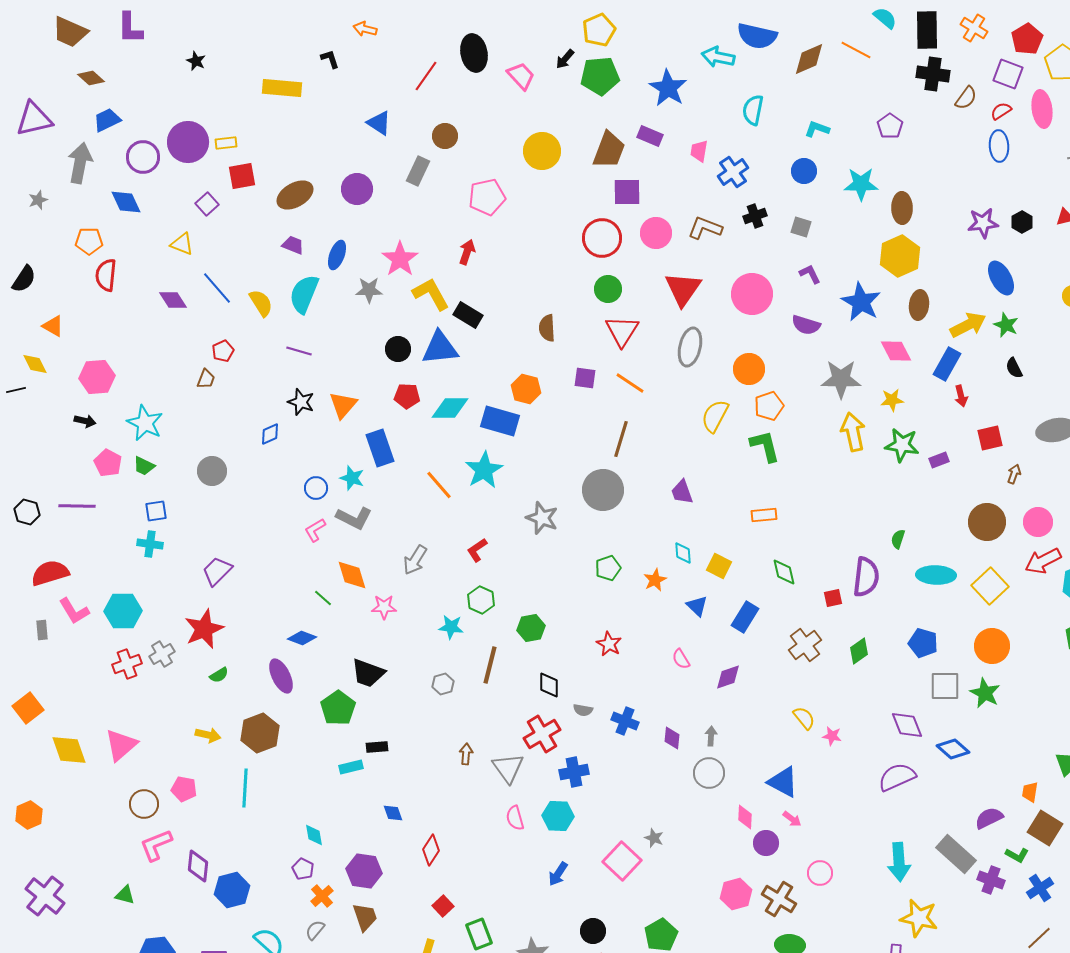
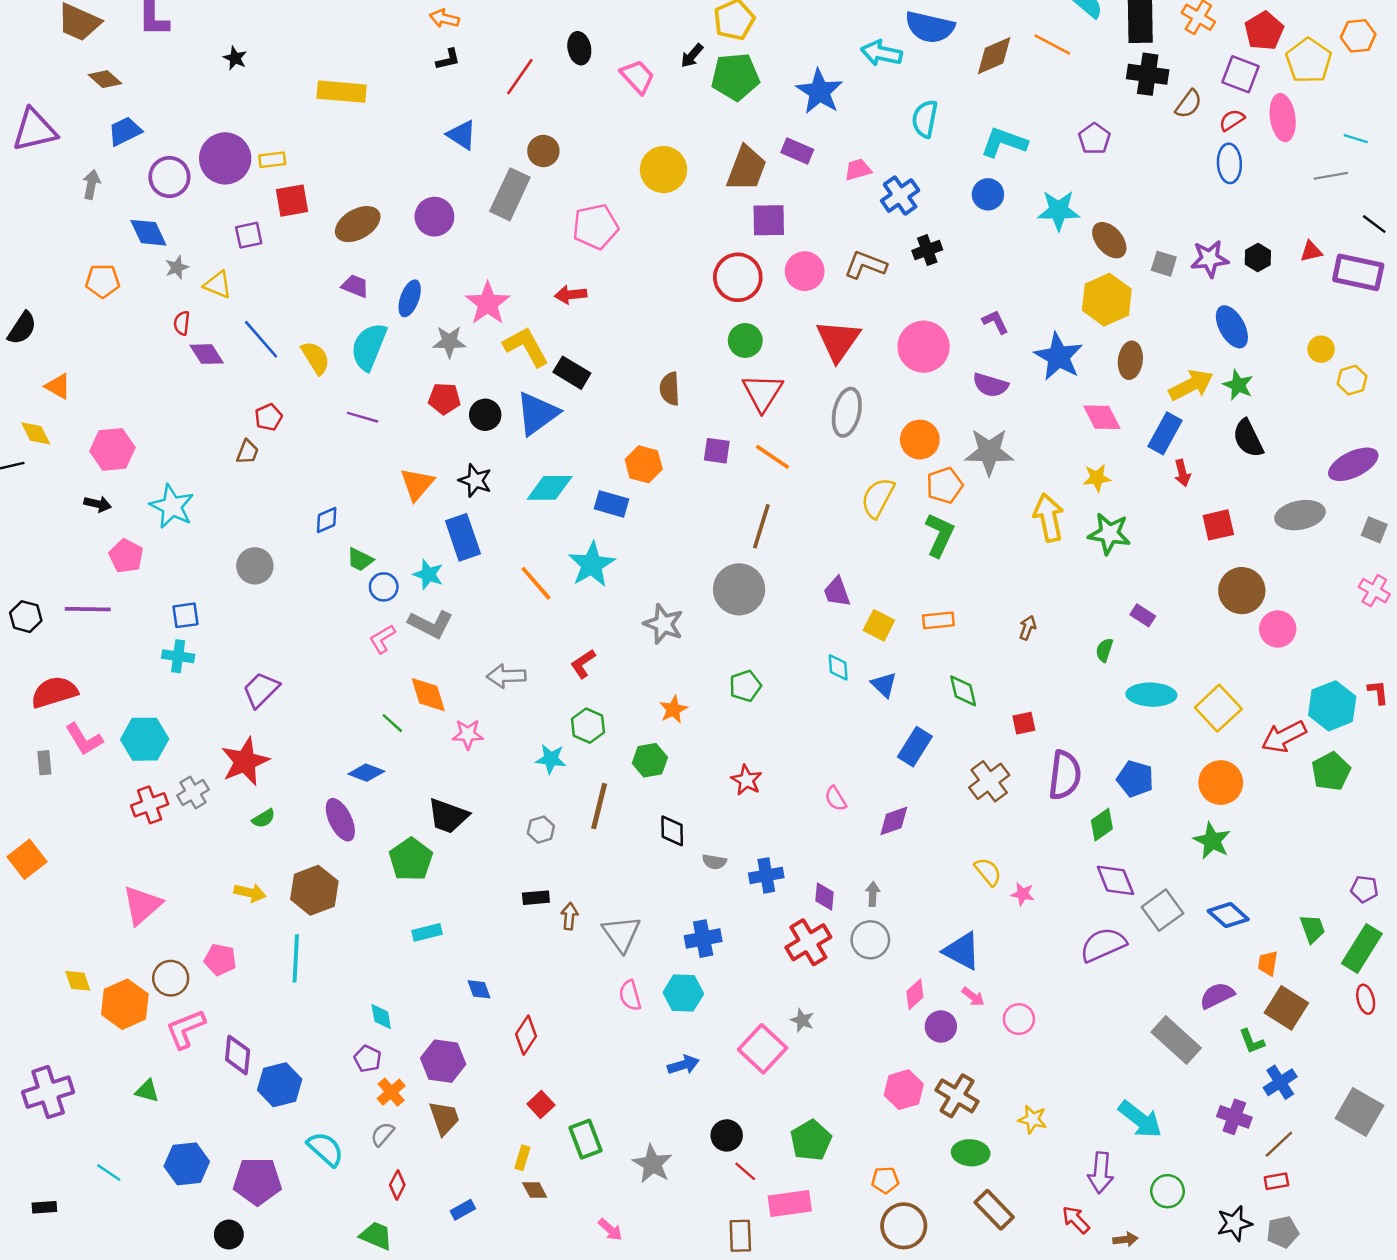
black ellipse: (474, 53) -> (579, 48), size x0.7
black L-shape: (330, 59) -> (448, 59), moved, turned 95
cyan L-shape: (817, 129) -> (1004, 142), size x1.5
pink trapezoid: (699, 151) -> (858, 170), turned 65
gray arrow: (80, 163) -> (91, 184), size x0.6
gray rectangle: (418, 171) -> (510, 194), size x1.4
gray star: (38, 200) -> (177, 267), moved
purple square: (207, 204) -> (249, 235), turned 30
brown ellipse: (902, 208) -> (1109, 240), turned -40
gray square: (801, 227) -> (1164, 264), moved
red arrow: (467, 252) -> (571, 295), turned -115
red semicircle: (106, 275) -> (182, 323), moved, size x0.6
blue triangle: (440, 348) -> (537, 414), turned -30
black semicircle: (1014, 368) -> (1248, 438), size x1.5
gray star: (841, 379) -> (989, 452), moved
red pentagon: (407, 396) -> (444, 399), moved
black star: (301, 402) -> (475, 480), moved
blue rectangle: (500, 421) -> (611, 504), size x0.7
green L-shape: (765, 446) -> (940, 535), turned 39
purple rectangle: (939, 460) -> (1143, 615), moved, turned 54
green trapezoid: (144, 466) -> (360, 560), moved
brown arrow: (1014, 474) -> (1028, 628), moved
brown circle: (987, 522) -> (1242, 591), moved
gray arrow: (415, 560) -> (506, 676), turned 56
red arrow: (1043, 561) -> (1284, 737), moved
yellow square: (719, 566) -> (879, 625), moved
purple semicircle: (866, 577) -> (1065, 775), moved
orange star: (655, 580) -> (673, 709), moved
blue triangle: (697, 606) -> (884, 685), moved
green diamond: (859, 651) -> (1102, 825), moved
gray square: (945, 686) -> (1163, 910), moved, turned -36
blue cross: (625, 721) -> (766, 875), turned -32
red cross: (542, 734) -> (808, 942), moved
black rectangle: (377, 747) -> (536, 898), moved
blue diamond: (953, 749) -> (1228, 915), moved
yellow diamond: (69, 750) -> (78, 981), moved, size x0.6
orange hexagon: (29, 815) -> (125, 1004), moved, size x1.4
pink diamond: (745, 817) -> (915, 994), turned 45
green L-shape: (1017, 855) -> (1252, 1041), turned 40
cyan arrow: (899, 862) -> (1140, 1119), moved, turned -48
pink circle: (820, 873) -> (1019, 1019), moved
blue arrow: (558, 874) -> (683, 1065), turned -140
purple cross: (991, 880) -> (1234, 1117), moved
purple cross: (45, 896) -> (48, 1092), turned 33
yellow star: (919, 918) -> (1033, 1119), moved, size x0.6

